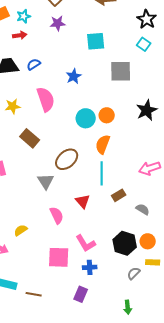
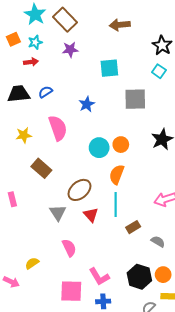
red triangle: (83, 201) -> (91, 215), moved

